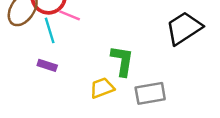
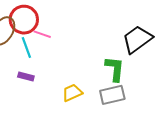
green L-shape: (122, 61) -> (115, 69), moved

